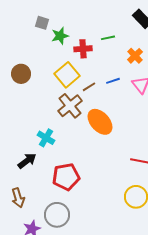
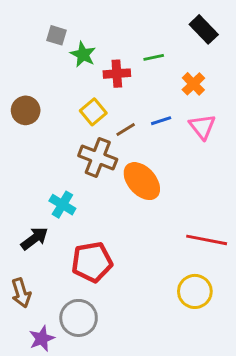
green star: (60, 36) -> (83, 54), turned -30
yellow square: (67, 75) -> (93, 112), size x0.7
brown cross: (70, 106) -> (98, 157), turned -30

